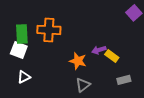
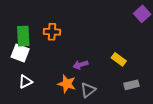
orange cross: (49, 30) -> (52, 32), size x0.7
purple arrow: (99, 50) -> (81, 65), moved
orange star: (78, 61) -> (67, 84), moved

